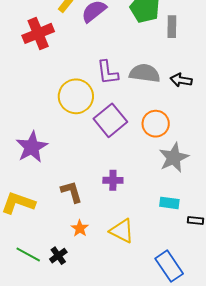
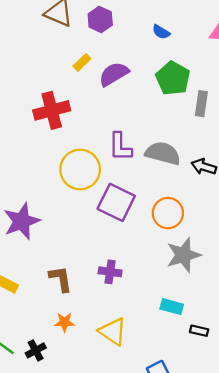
red cross: (38, 33) -> (52, 110), moved
purple square: (110, 120) -> (116, 202), turned -32
orange star: (80, 228) -> (64, 322), turned 30

